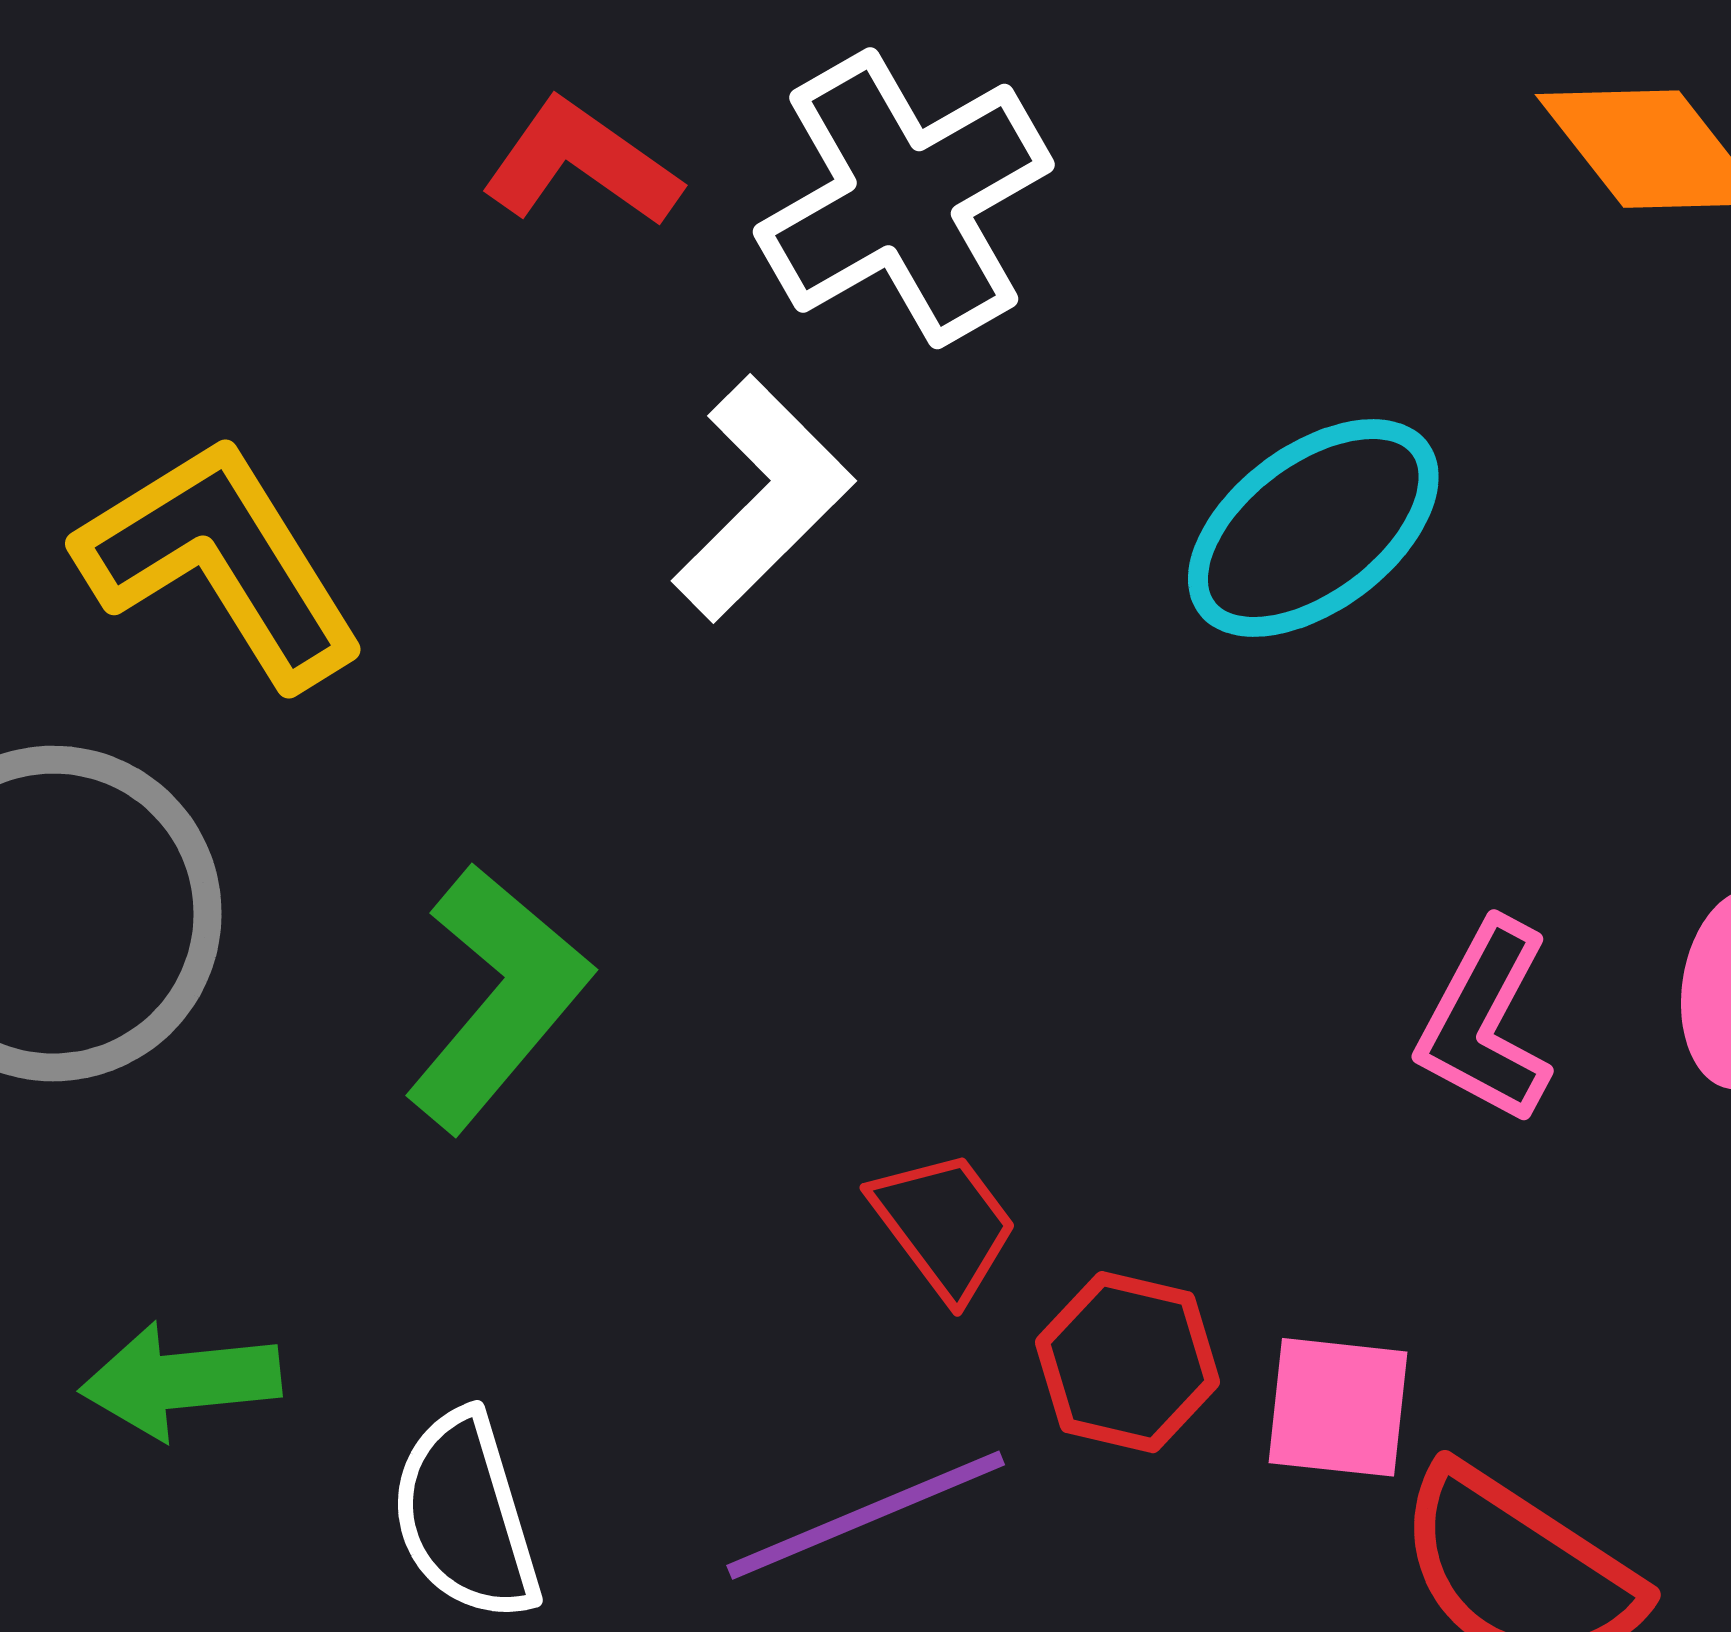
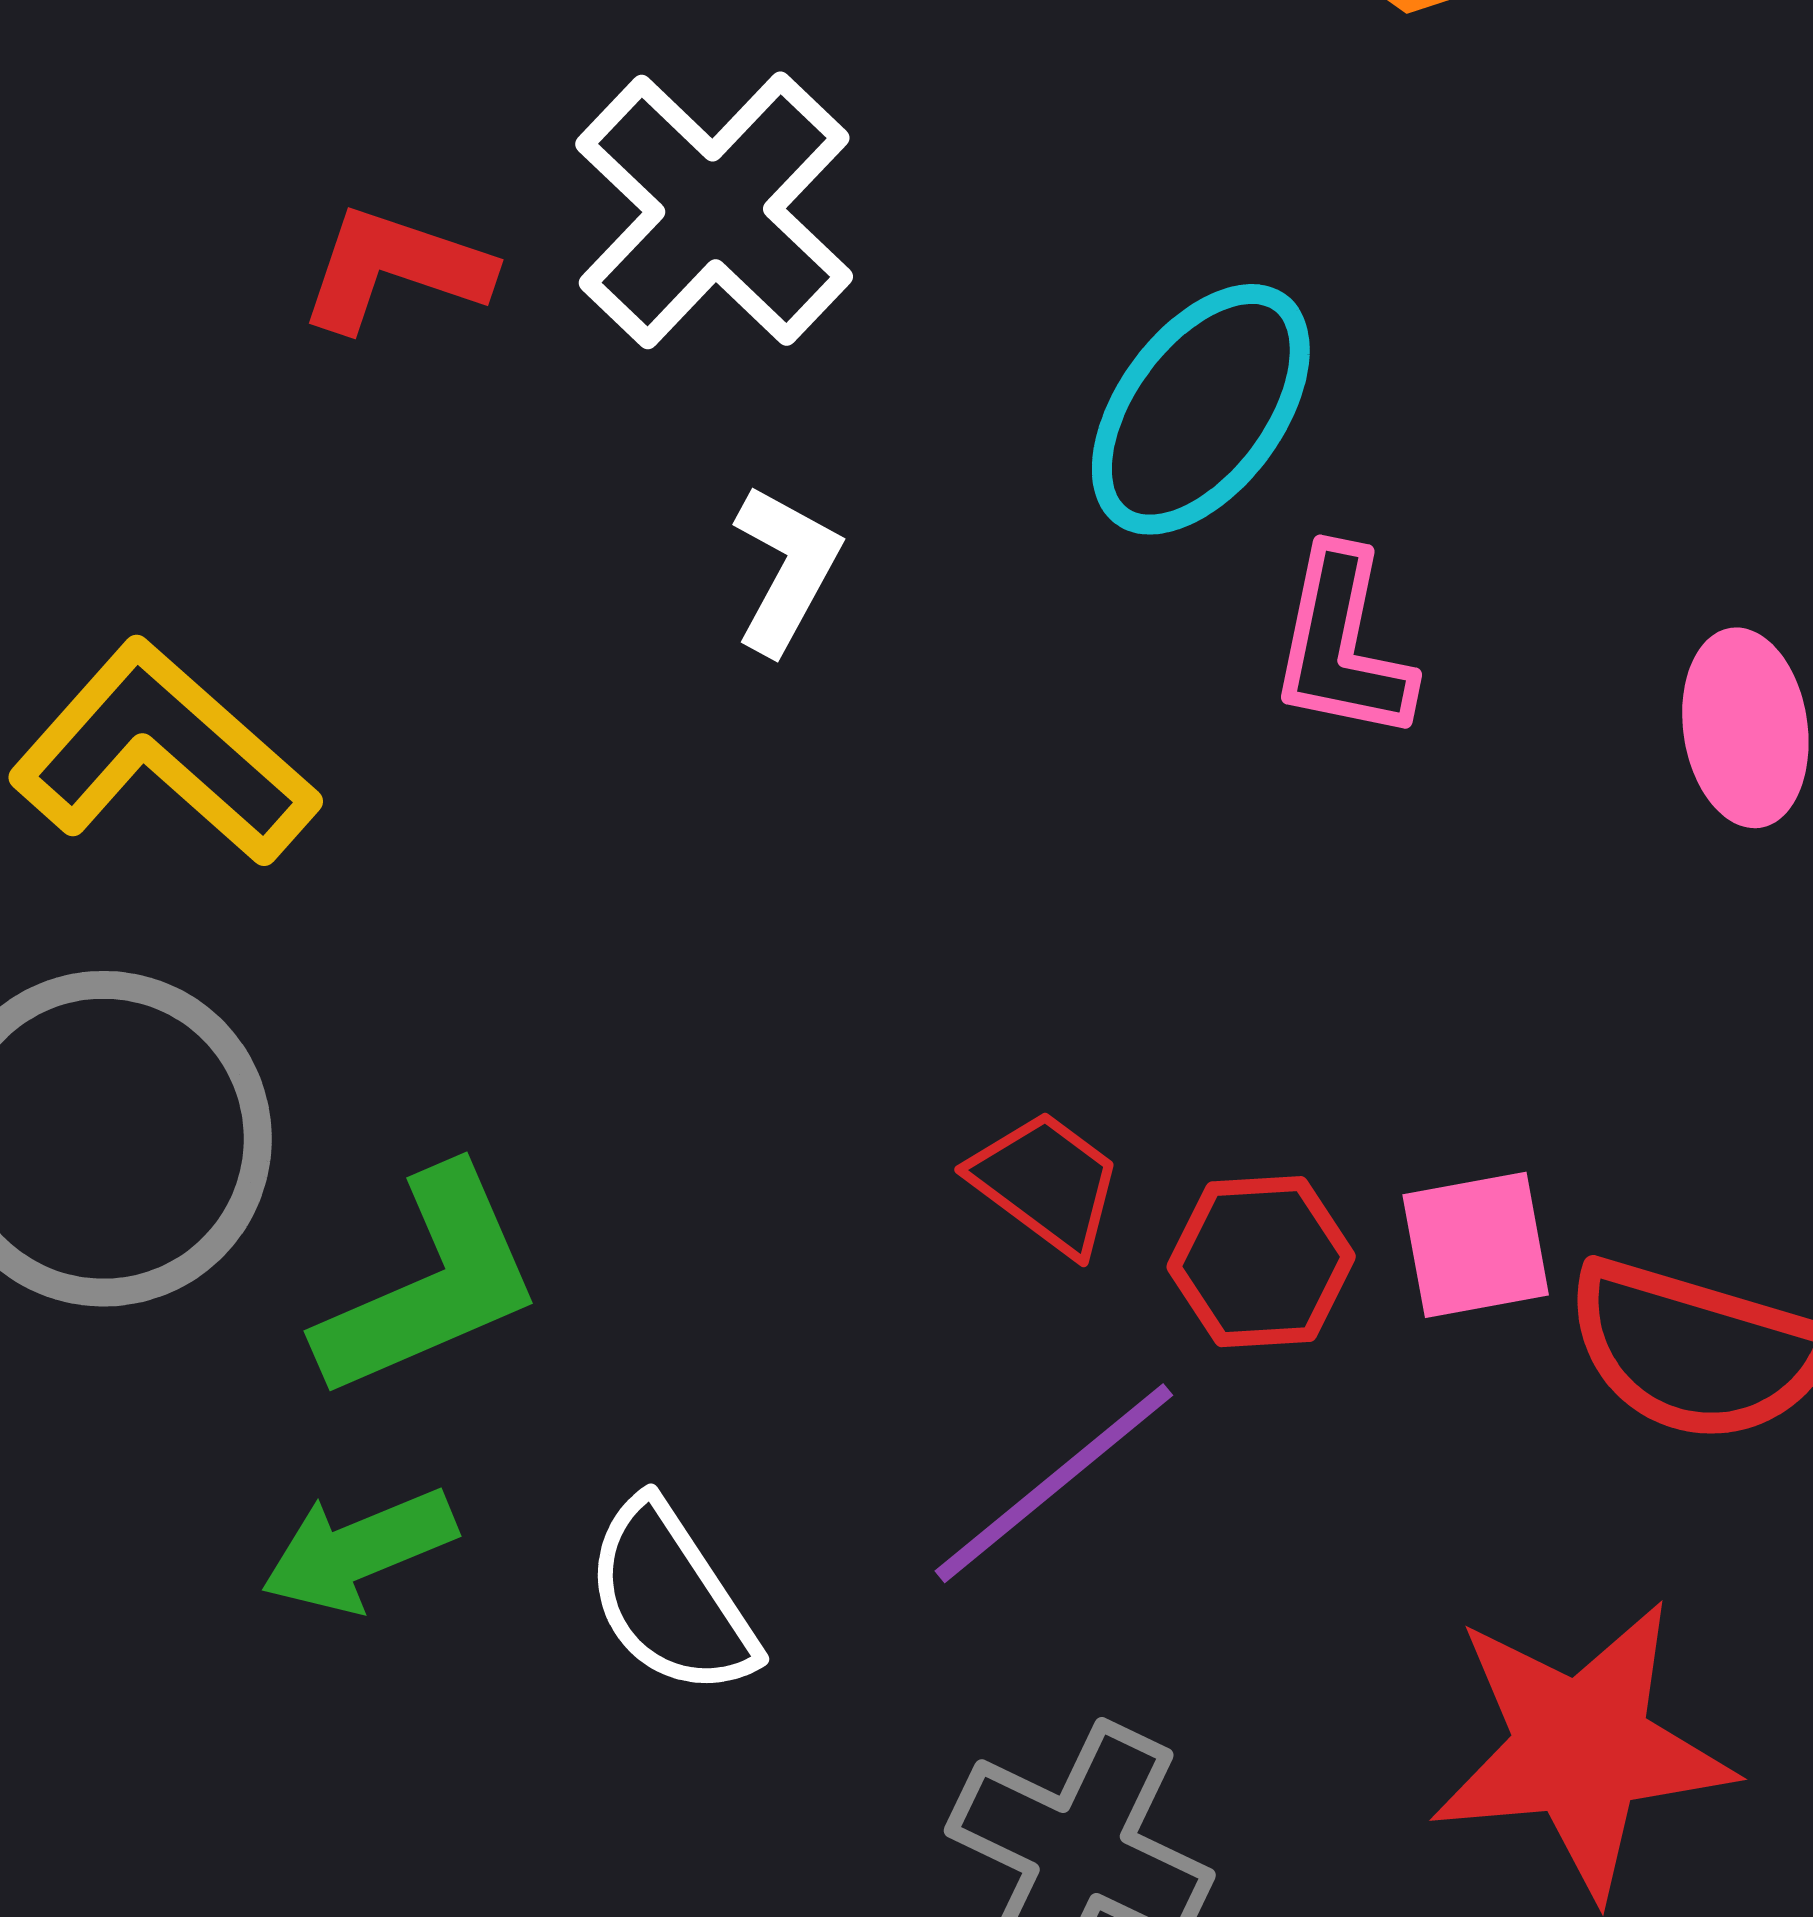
white L-shape: (763, 499) -> (786, 569), moved, size x0.7
green L-shape: (498, 998) -> (430, 1284), moved, turned 43
pink L-shape: (1486, 1022) -> (1342, 645), moved

